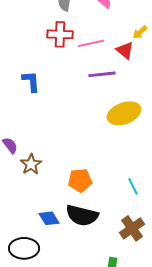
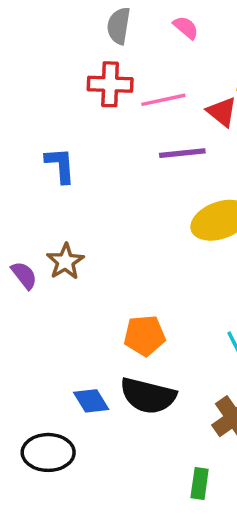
brown star: (31, 164) -> (65, 262), moved

